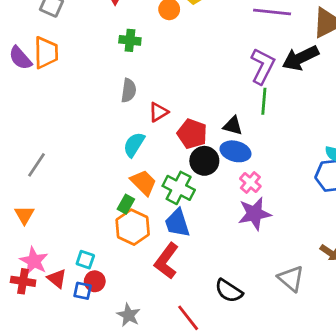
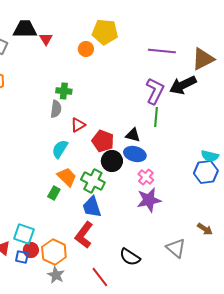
green cross: (130, 40) -> (64, 91), moved
orange hexagon: (133, 227) -> (54, 252), moved
cyan square: (85, 260) -> (24, 234), size x1.5

